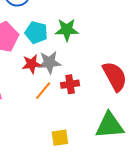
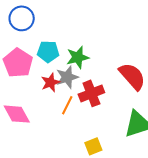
green star: (67, 30) -> (78, 57), moved
red cross: (70, 84) -> (91, 93), size x1.4

